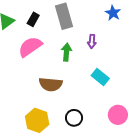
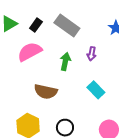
gray rectangle: (64, 16) -> (67, 25), turned -45

